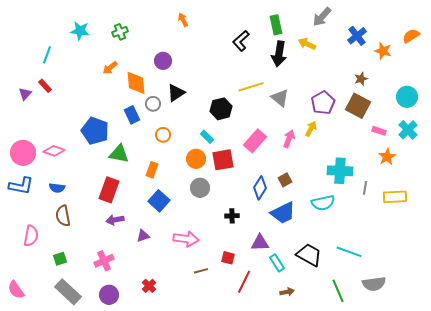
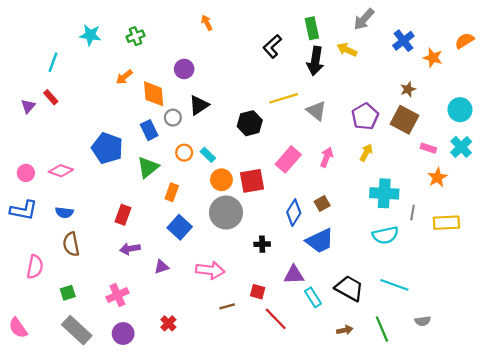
yellow arrow: (311, 129) -> (366, 153), moved
cyan rectangle: (207, 137) -> (208, 155), moved
pink circle: (23, 153) -> (26, 173), size x0.6
green triangle: (119, 154) -> (148, 167), moved, turned -50
gray circle: (200, 188) -> (226, 213), size x1.5
red rectangle: (109, 190) -> (123, 215), size x0.7
cyan semicircle: (323, 203) -> (385, 235), moved
red line: (244, 282) -> (276, 319), turned -70
gray semicircle: (374, 284) -> (423, 321), size x0.6
brown arrow: (287, 292) -> (345, 330), moved

